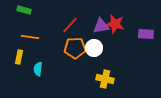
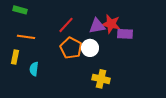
purple rectangle: (146, 34) -> (125, 34), moved
orange pentagon: (75, 48) -> (71, 48), turned 30

